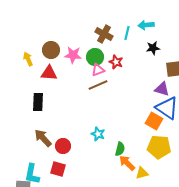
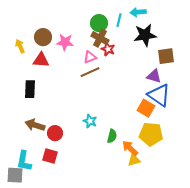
brown cross: (104, 34) -> (100, 38), moved
black star: (153, 48) -> (145, 35), size x1.6
green circle: (95, 57) -> (99, 23), moved
brown arrow: (43, 138) -> (35, 125), turned -30
orange arrow: (127, 163) -> (130, 148), moved

